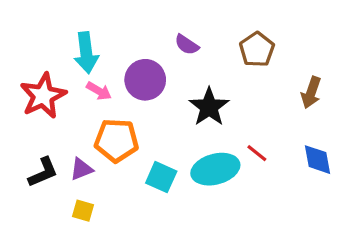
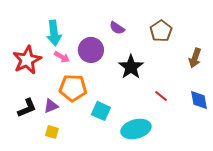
cyan ellipse: (215, 169) -> (136, 129), moved

